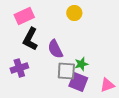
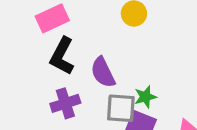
purple cross: (19, 68) -> (65, 103), moved

